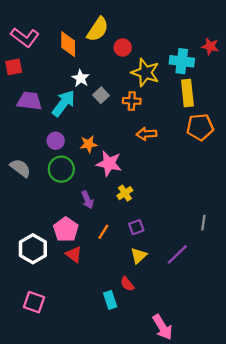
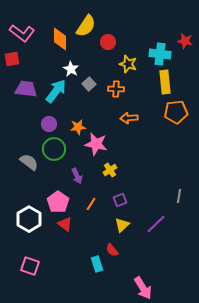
yellow star: (145, 73) -> (128, 64), size x0.7
gray semicircle: (20, 168) -> (29, 162), moved

